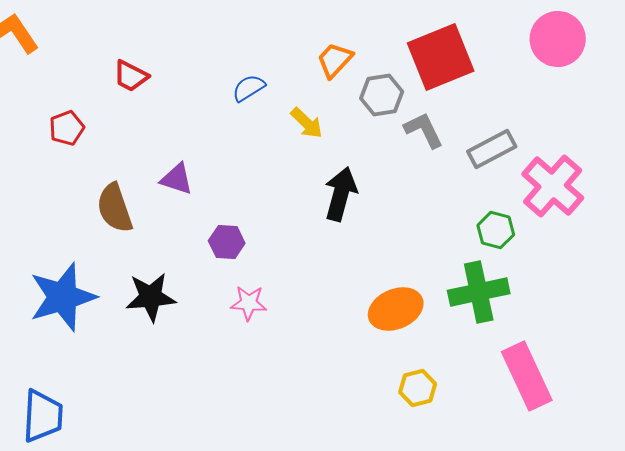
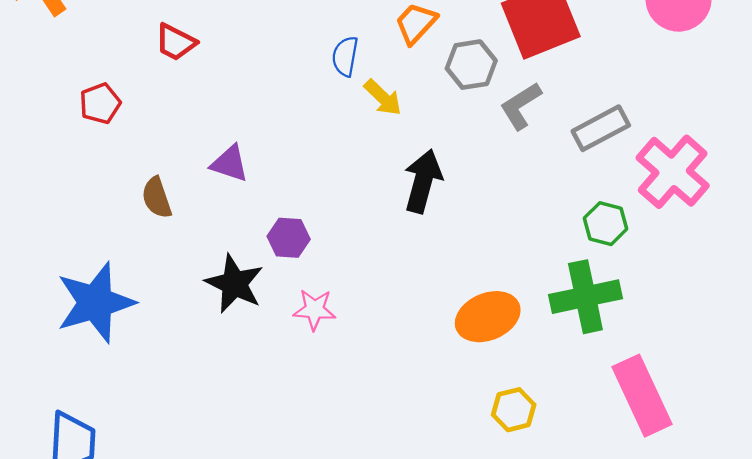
blue semicircle: (249, 88) -> (345, 56), moved, turned -48
gray L-shape: (424, 130) -> (521, 106), turned -96
brown semicircle: (115, 208) -> (157, 198), size x0.7
black star: (151, 297) -> (234, 284), moved, turned 30

